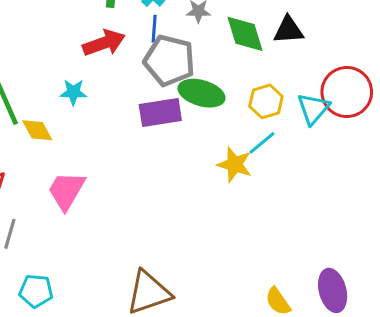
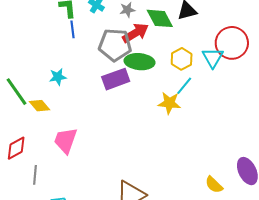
blue line: (154, 29) -> (73, 29), moved
red arrow: (104, 43) -> (136, 33), moved

